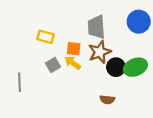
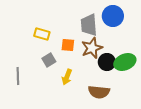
blue circle: (139, 22) -> (113, 16), moved
yellow arrow: (73, 63) -> (67, 77), moved, turned -105
brown semicircle: (107, 100) -> (99, 92), size x1.5

